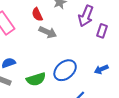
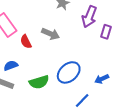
red semicircle: (37, 14) -> (26, 42), moved
blue arrow: (101, 69) -> (102, 79), moved

